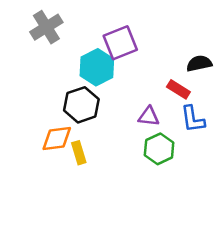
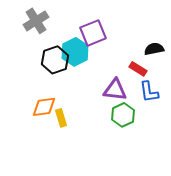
black hexagon: (81, 105) -> (55, 60), moved
purple triangle: (149, 116) -> (115, 90), size x1.4

